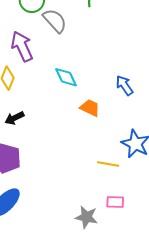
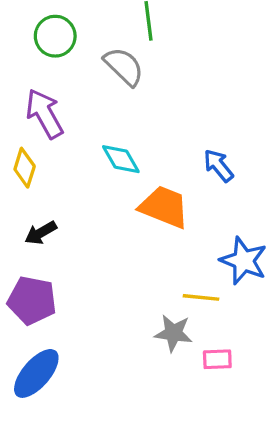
gray semicircle: (55, 21) -> (124, 66), moved
orange trapezoid: (90, 108) -> (164, 207), size x1.5
gray star: (86, 217) -> (173, 333), moved

